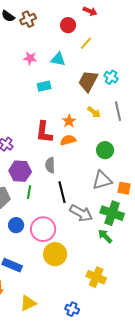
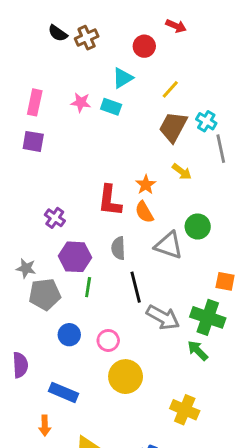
yellow line: (86, 43) -> (170, 89), moved
pink star: (30, 58) -> (81, 102), moved
cyan triangle: (58, 59) -> (123, 78), moved, turned -42
cyan rectangle: (44, 86) -> (111, 107), moved, turned 32
gray line: (118, 111) -> (221, 149), moved
orange semicircle: (68, 140) -> (144, 212), turned -105
gray triangle: (102, 180) -> (169, 245), moved, turned 35
pink circle: (43, 229) -> (108, 340), size x0.6

